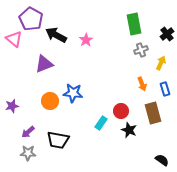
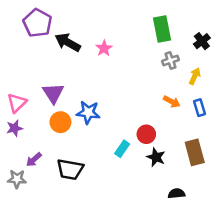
pink triangle: (14, 39) -> (17, 103), moved, turned 36
purple triangle: (44, 64) -> (53, 93), moved, turned -42
orange arrow: (142, 84) -> (172, 102), turned -40
brown rectangle: (153, 113) -> (195, 152), moved
gray star: (28, 153) -> (17, 179), moved
black semicircle: (162, 160) -> (177, 194), moved, turned -40

